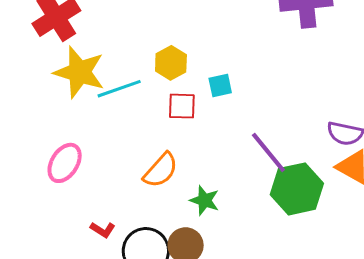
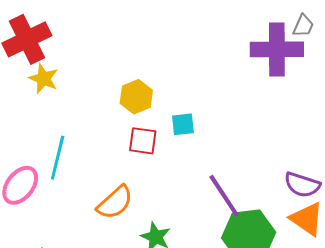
yellow star: (79, 72) -> (44, 79), moved, size x0.6
cyan line: (119, 89) -> (58, 158), moved, turned -63

